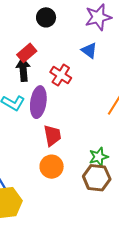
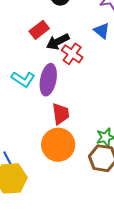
black arrow: (23, 70) -> (58, 42), moved, turned -115
orange circle: (52, 167) -> (58, 145), size x1.4

